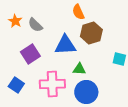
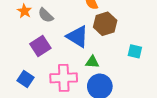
blue triangle: (65, 45) -> (78, 36), turned 35

